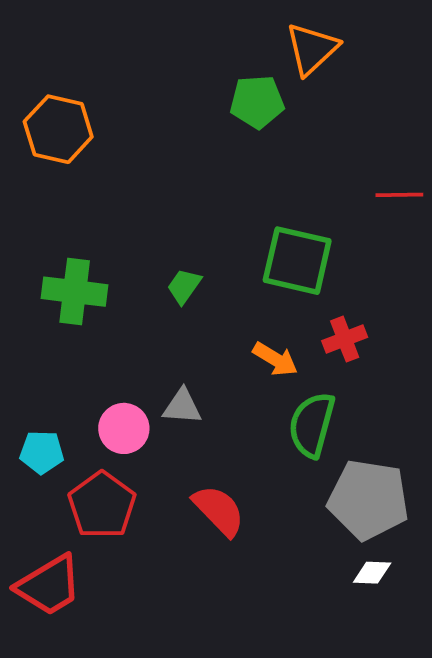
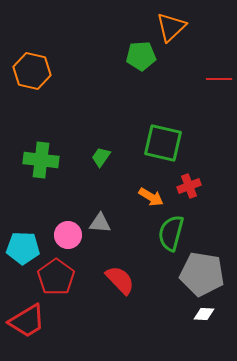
red line: (399, 195) -> (219, 79), moved
cyan pentagon: (42, 452) -> (23, 248), size x1.4

